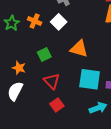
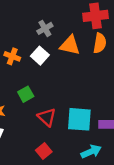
orange triangle: (79, 49) -> (70, 45), moved
red triangle: (52, 81) -> (47, 117), moved

